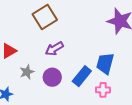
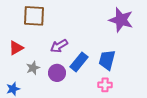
brown square: (45, 17) -> (34, 16), moved, turned 35
blue rectangle: (82, 76) -> (79, 62), moved

